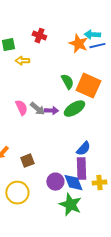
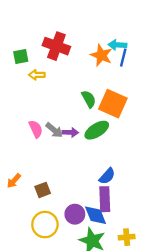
red cross: (39, 36) -> (56, 46), size x1.6
blue line: (97, 46) -> (123, 58), turned -63
yellow cross: (99, 183) -> (127, 237), moved
yellow circle: (17, 193) -> (45, 225), moved

